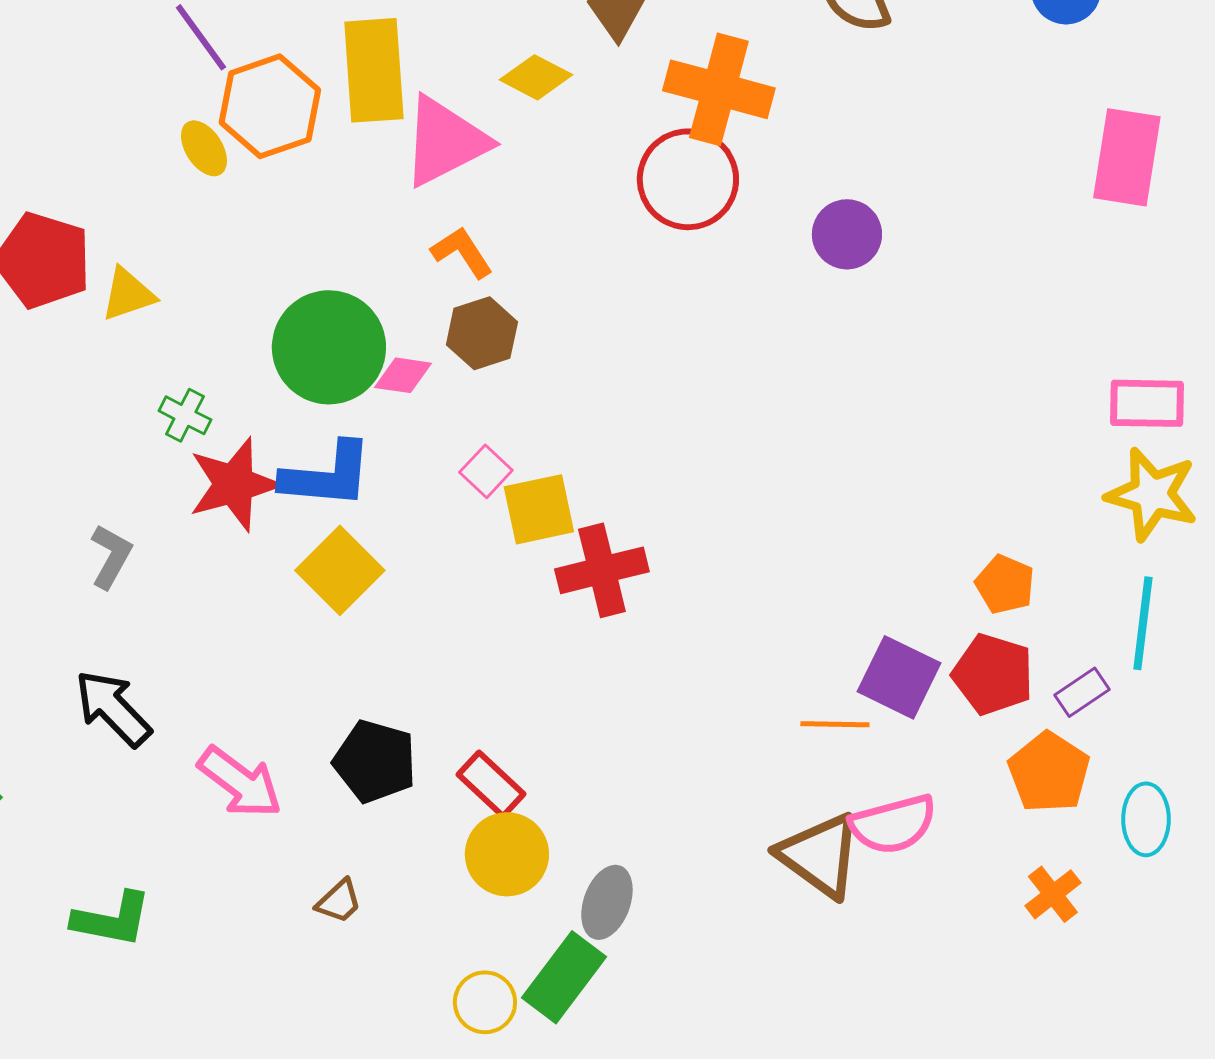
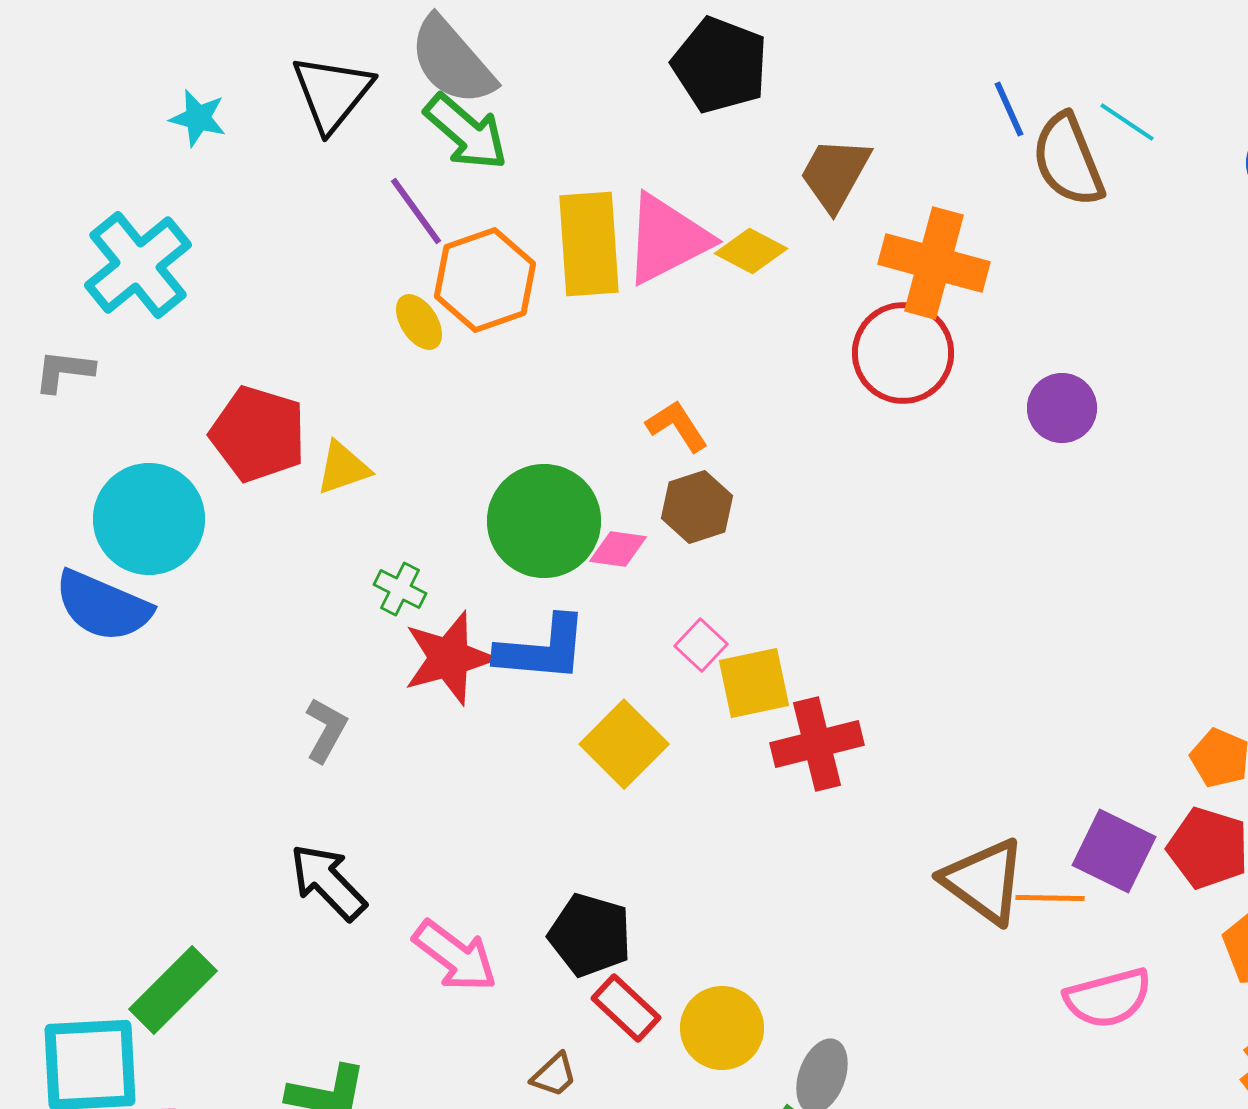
pink triangle: (445, 141) -> (667, 239), moved
yellow square: (340, 570) -> (624, 744), moved
red rectangle: (491, 784) -> (626, 1008), moved
brown triangle: (820, 855) -> (984, 881), moved

